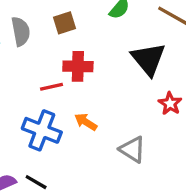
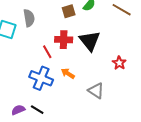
brown square: (65, 23) -> (69, 11), moved
black triangle: (148, 59) -> (90, 41), moved
red line: (51, 87) -> (47, 52), turned 72

